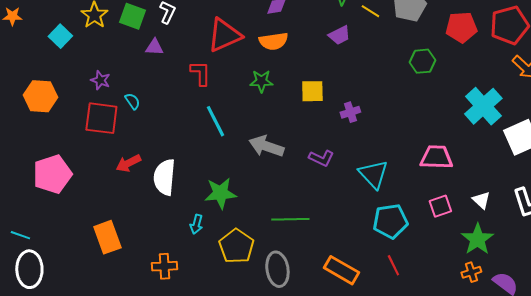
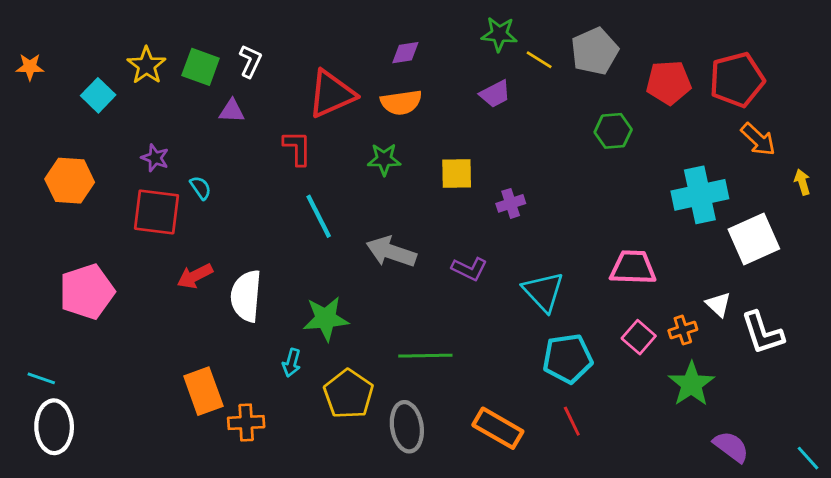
cyan cross: (483, 106) -> (700, 195), turned 30
white triangle: (481, 200) -> (718, 304), moved
pink square: (440, 206) -> (639, 337), turned -30
orange rectangle: (107, 237) -> (203, 391), moved
orange cross: (471, 272) -> (683, 330), moved

